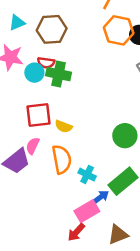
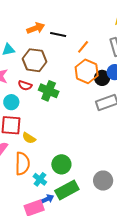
cyan circle: (34, 73) -> (11, 102), moved
green cross: (59, 74) -> (49, 91), moved
green circle: (125, 136) -> (61, 164), moved

